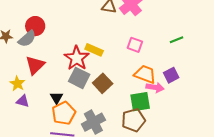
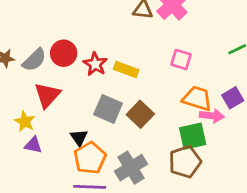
red circle: (35, 26) -> (64, 53), moved
red star: (77, 58) -> (95, 64), moved, size x0.7

